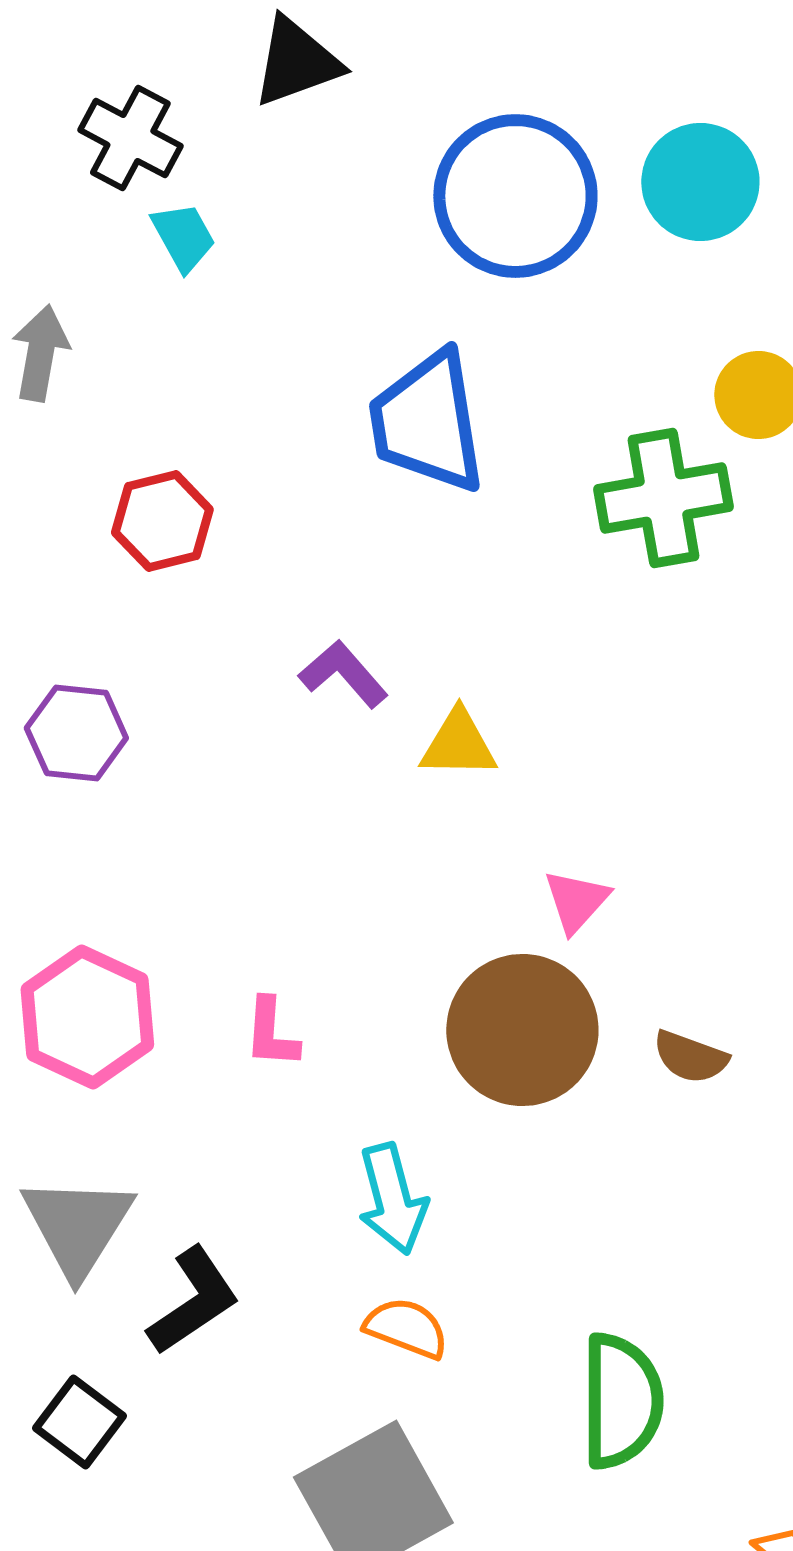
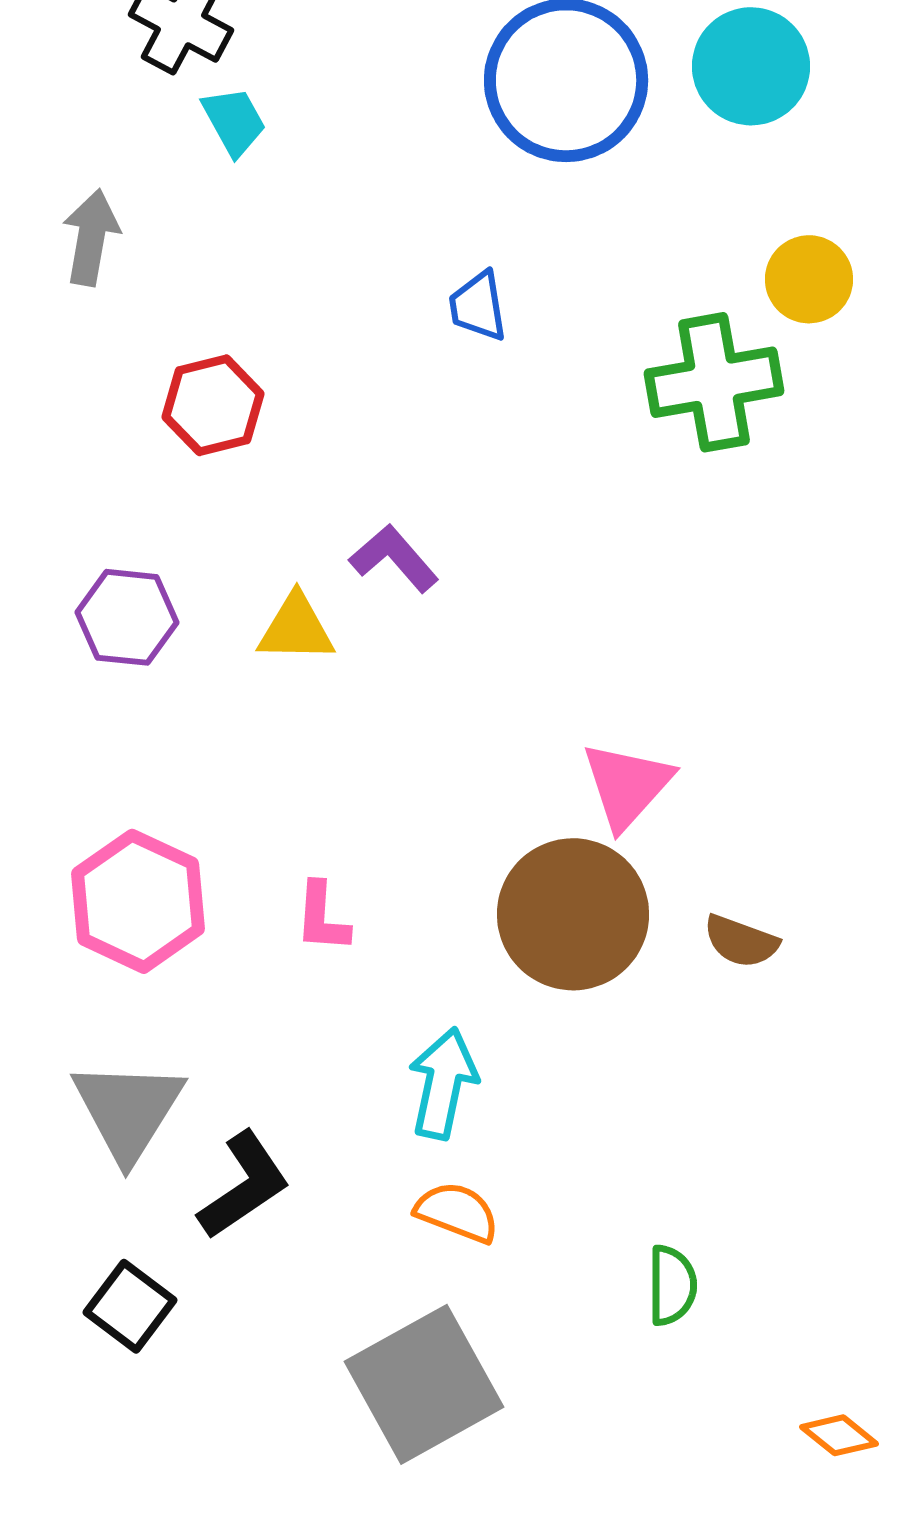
blue trapezoid: (427, 422) -> (478, 306), size x0.5
yellow triangle: (458, 744) -> (296, 628), moved
pink triangle: (576, 901) -> (627, 785), size x1.4
cyan arrow: (392, 1199) -> (443, 1083), turned -153
green semicircle: (621, 1401) -> (672, 1285), size x0.6

